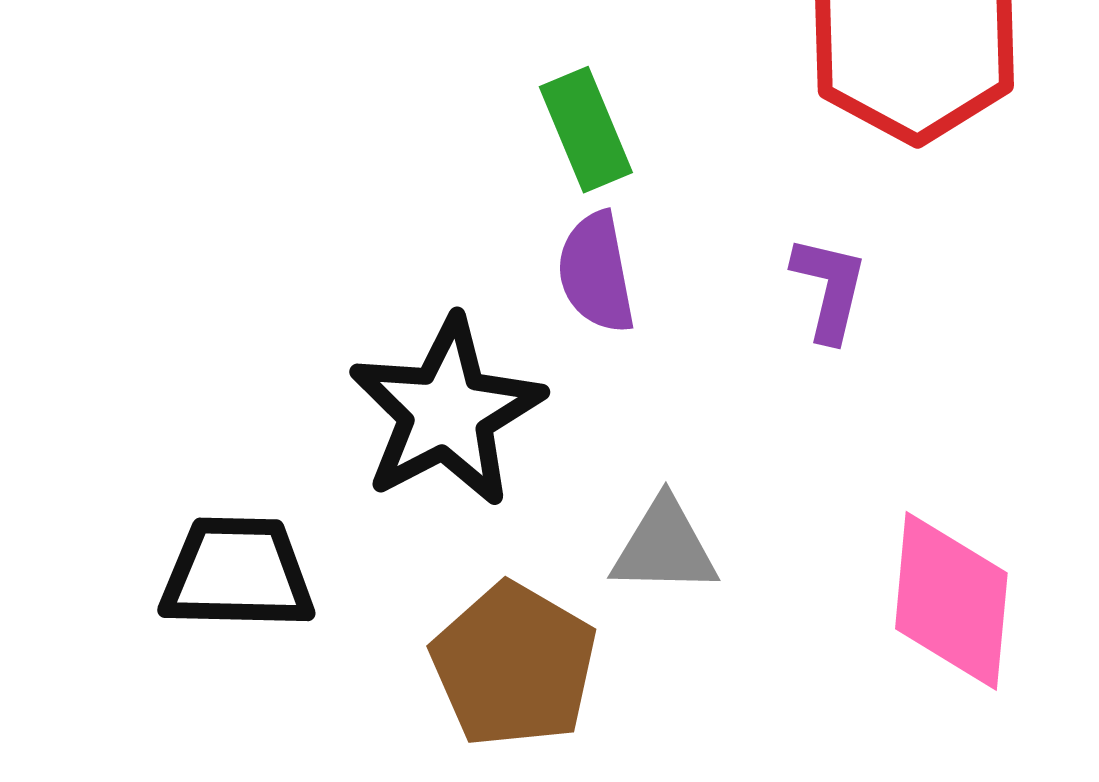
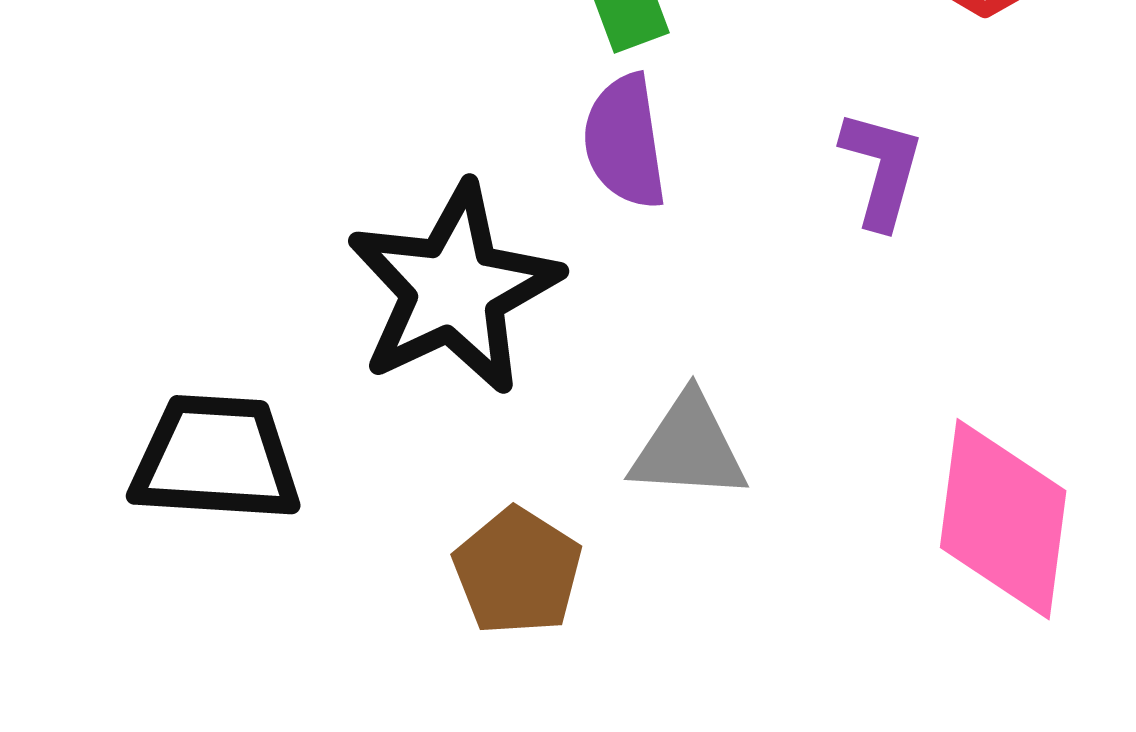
brown pentagon: (514, 665) -> (517, 571), size x0.7

